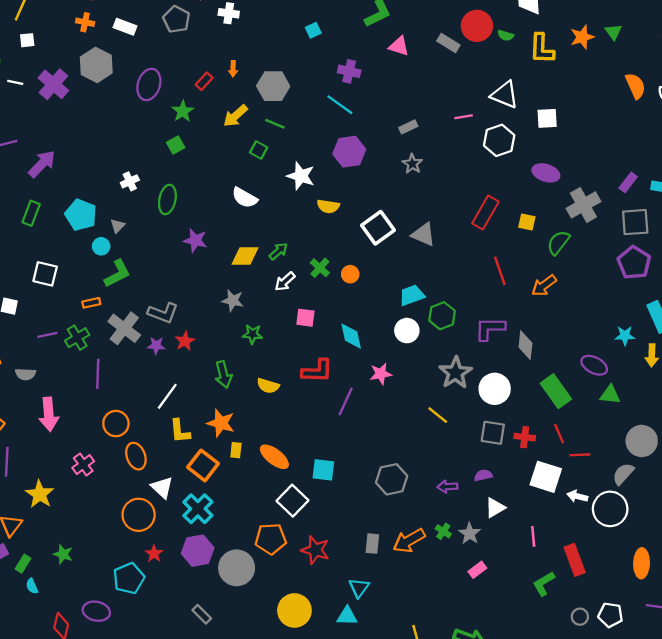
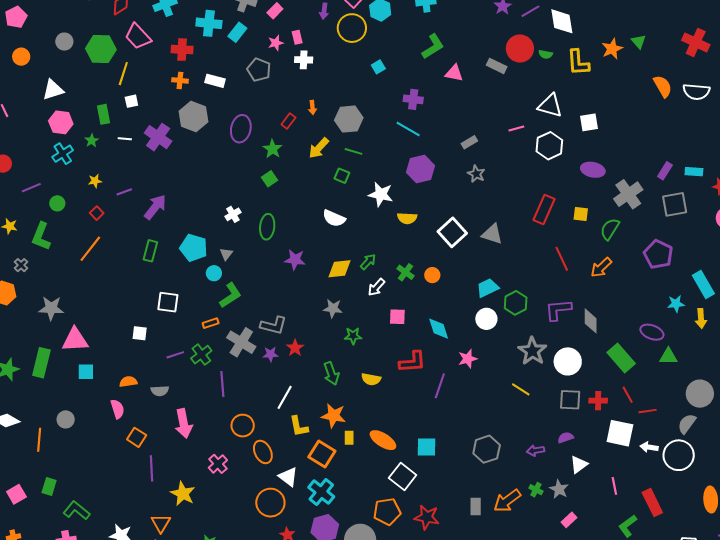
purple pentagon: (634, 263) -> (658, 254), moved

